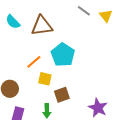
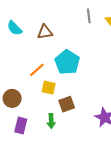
gray line: (84, 11) -> (89, 16), turned 48
brown triangle: (42, 26) -> (45, 32), size x0.7

